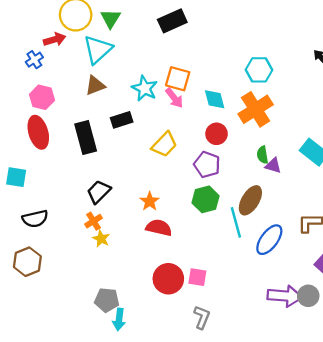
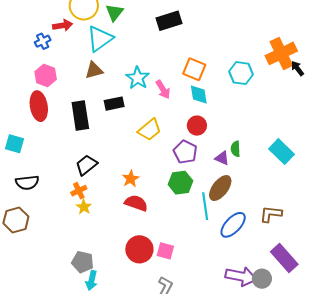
orange square: (178, 79) -> (194, 69), moved
orange cross: (256, 109) -> (281, 53), moved
purple triangle: (273, 165) -> (222, 158), moved

